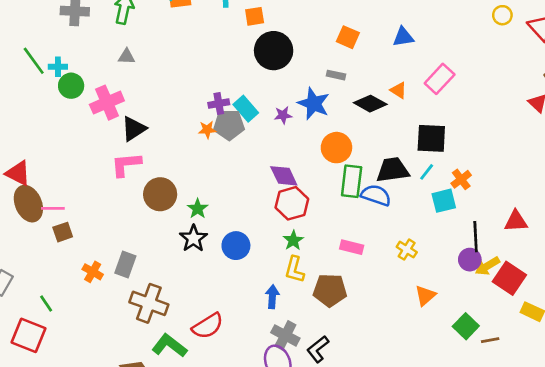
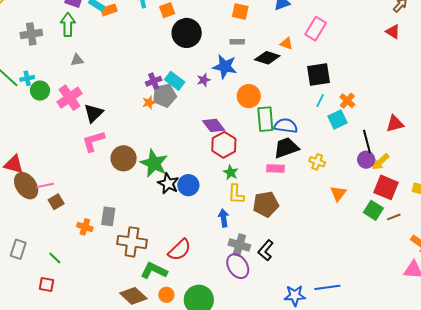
black trapezoid: (393, 170) -> (286, 148), moved
green star: (198, 209) -> (154, 163), size x1.8
black star: (193, 238) -> (168, 183), moved
red square: (509, 278) -> (386, 187), moved
red square: (29, 335) -> (47, 285), size x0.6

